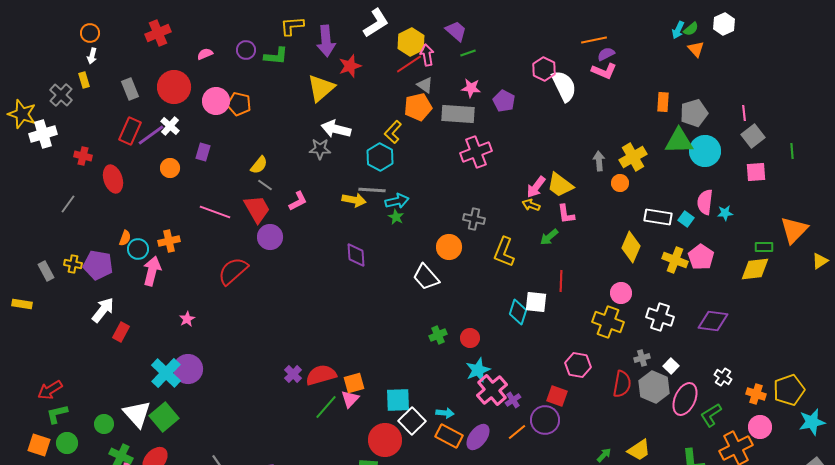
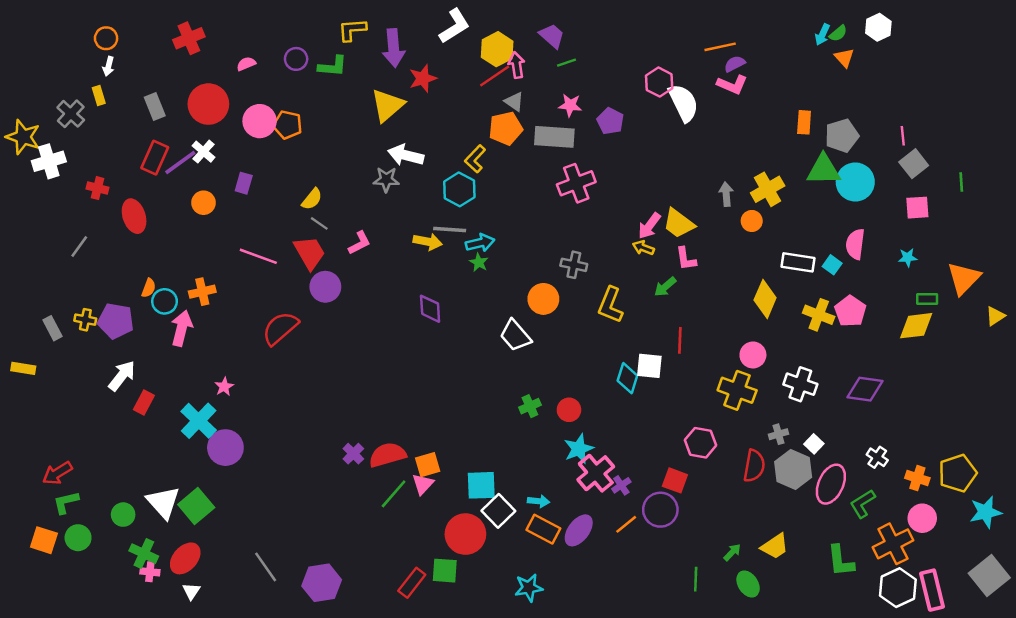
cyan star: (725, 213) -> (908, 258), moved
cyan cross: (166, 373) -> (199, 421), moved

